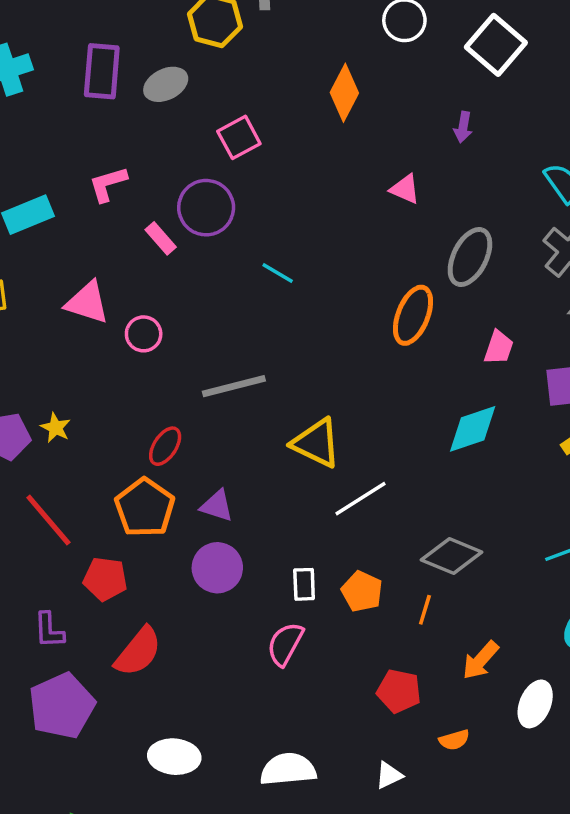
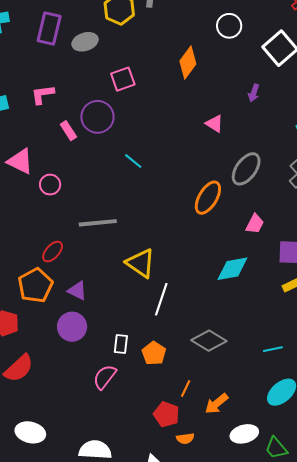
white line: (361, 499) -> (161, 299), turned -48
orange line: (425, 610) -> (186, 388), moved
white ellipse: (535, 704) -> (244, 434), turned 44
orange semicircle: (454, 740) -> (185, 438), moved

